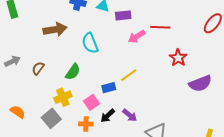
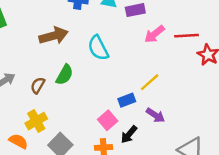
red line: (160, 27) -> (186, 36), moved
green semicircle: (73, 72) -> (65, 75), moved
yellow cross: (63, 97) -> (36, 121), moved
purple arrow: (130, 115) -> (155, 115), moved

